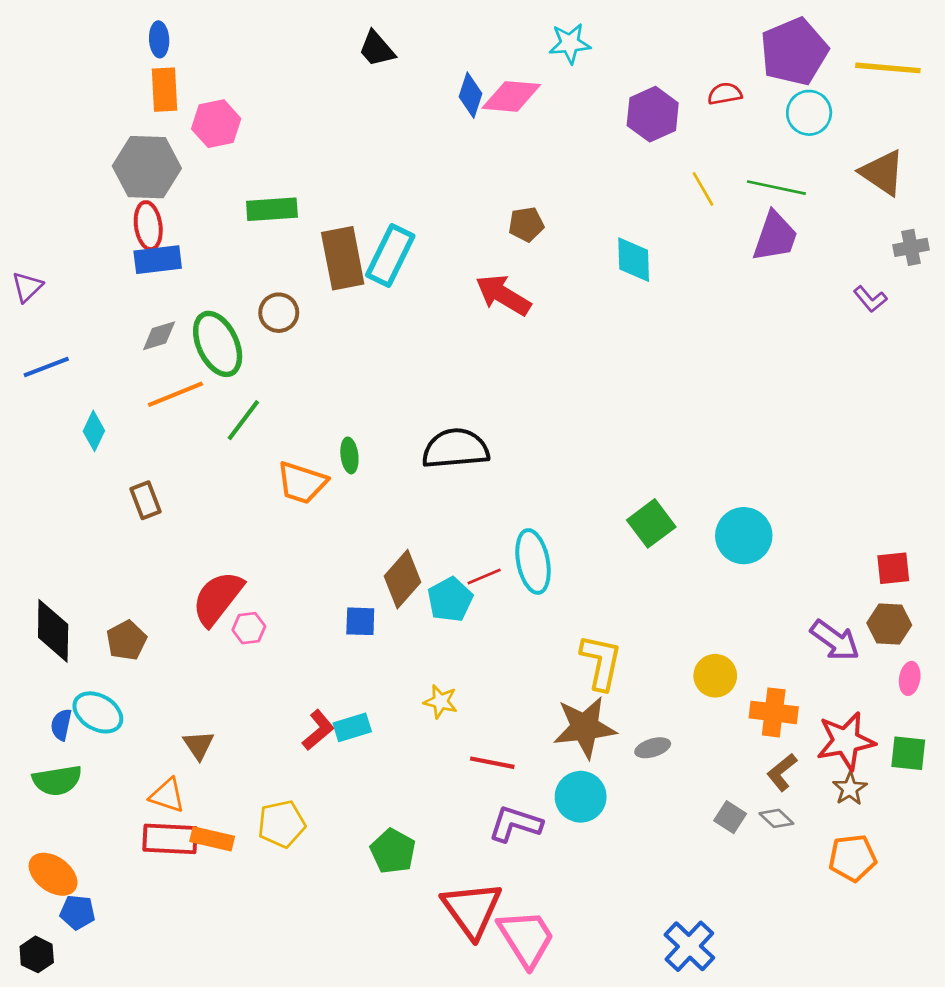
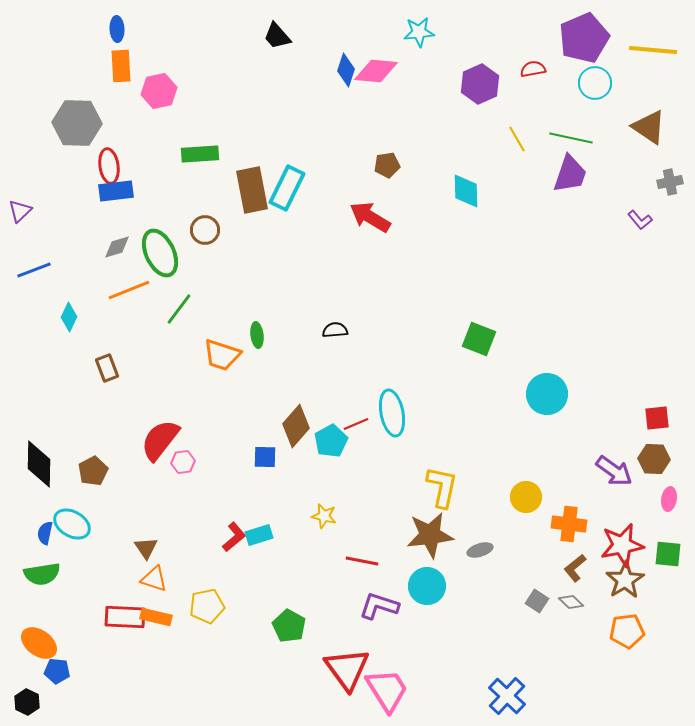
gray hexagon: (147, 167) -> (77, 123), moved
black semicircle: (456, 449) -> (335, 330), size x0.5
green square: (651, 523) -> (479, 339), moved, turned -32
brown star: (850, 789) -> (625, 580), size x1.5
orange triangle: (167, 795) -> (154, 579), moved

